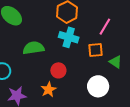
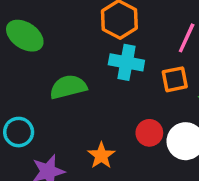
red circle: (58, 70) -> (149, 133), moved

